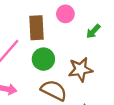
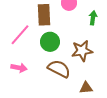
green arrow: (93, 31) -> (93, 18), turned 144

